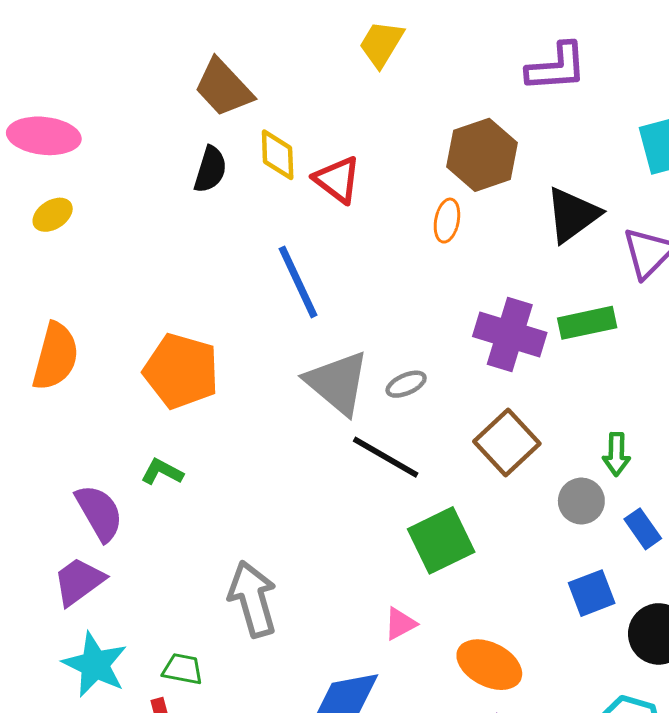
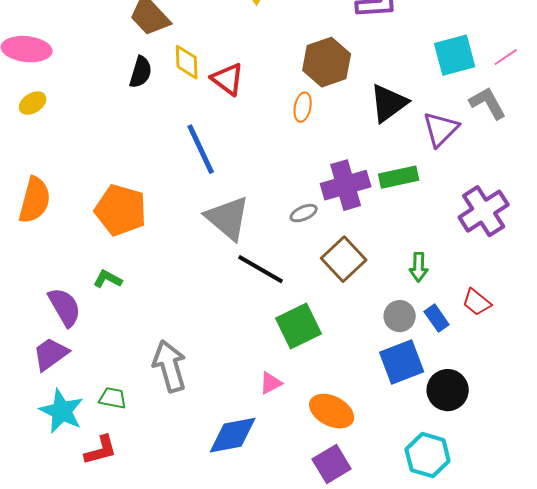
purple cross: (510, 335) -> (346, 185), turned -33
gray ellipse: (406, 384) -> (304, 213), moved
gray circle: (581, 501) -> (400, 316), moved
blue square: (592, 593) -> (402, 362), size x1.4
green trapezoid: (183, 669) -> (113, 398), moved

